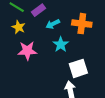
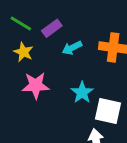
cyan star: (61, 44) -> (82, 92), moved
white square: (78, 68) -> (108, 111), turned 30

